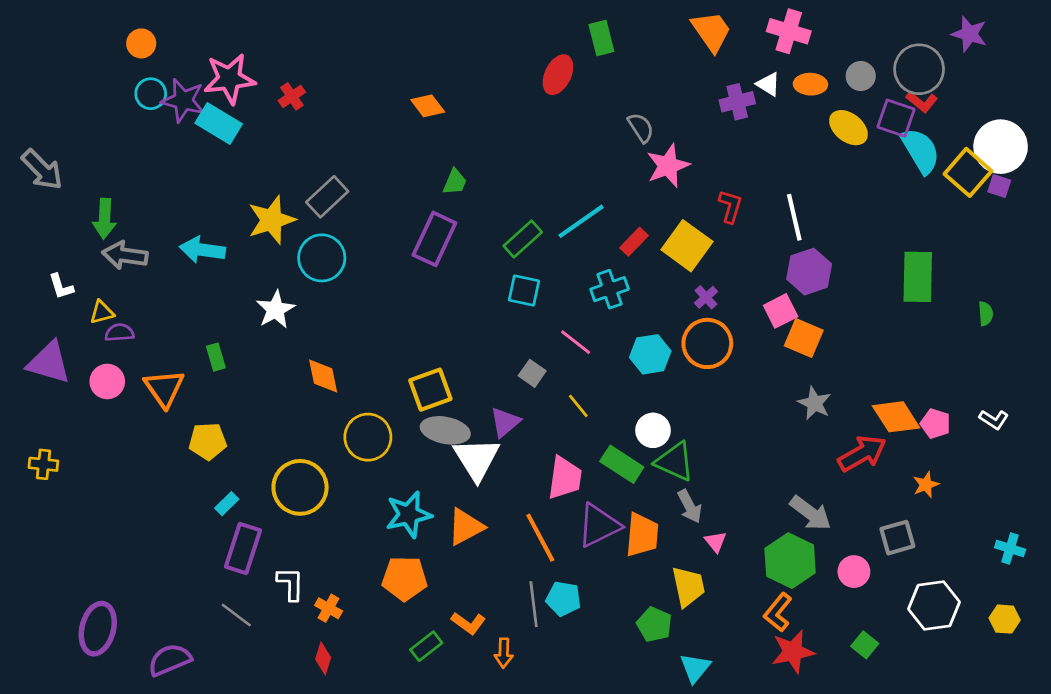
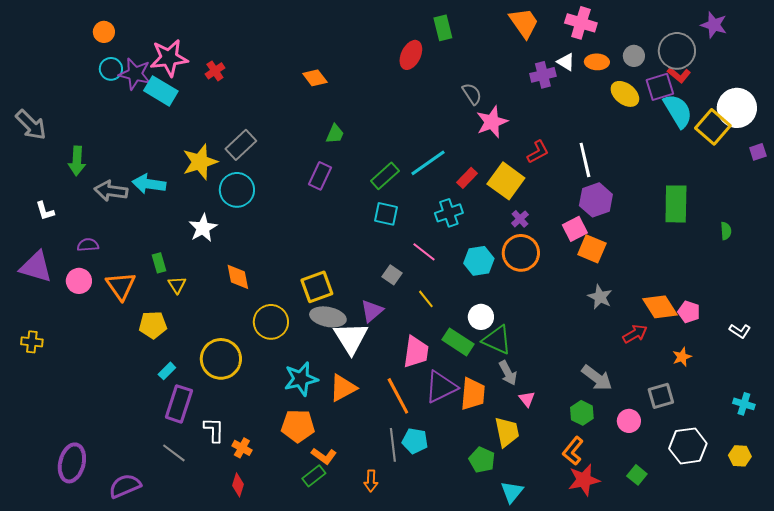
purple square: (896, 118) -> (660, 87), turned -36
purple square: (999, 186) -> (758, 152), moved, turned -36
red L-shape: (730, 206) -> (538, 152), turned 45
purple rectangle: (434, 239) -> (320, 176), size x0.7
gray arrow: (125, 255) -> (111, 191), moved
yellow triangle: (102, 312) -> (177, 285), moved, turned -48
white L-shape: (994, 419) -> (740, 331), moved
red arrow: (862, 453) -> (635, 334), size x0.7
green hexagon: (790, 561) -> (582, 413), size x0.6
orange L-shape: (468, 623) -> (324, 456), moved

